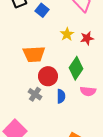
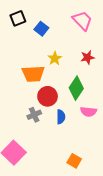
yellow star: (67, 34) -> (55, 58), moved
gray cross: (35, 94) -> (34, 115), turned 32

